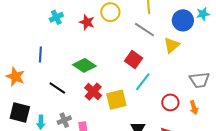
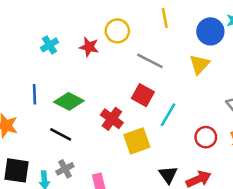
gray line: (144, 30) -> (150, 61), moved
red square: (134, 59) -> (143, 95), moved
green diamond: (84, 65) -> (69, 101), moved
red cross: (93, 92) -> (112, 119), moved
gray cross: (64, 120) -> (65, 169), moved

